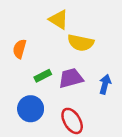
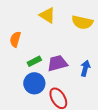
yellow semicircle: (81, 43) -> (82, 22), moved
blue circle: (31, 109) -> (34, 83), moved

